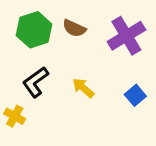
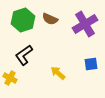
yellow arrow: (83, 88) -> (58, 73), moved
blue square: (135, 95) -> (91, 64), turned 32

